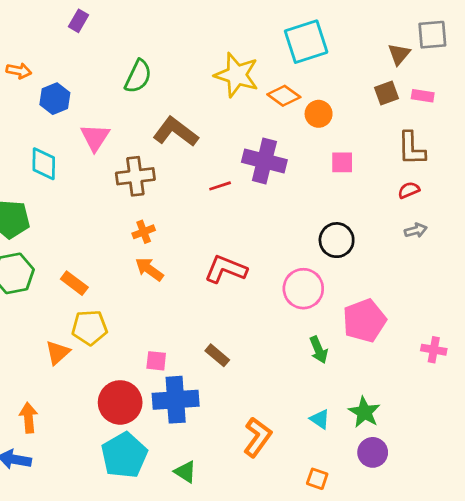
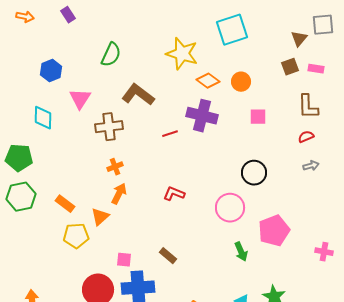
purple rectangle: (78, 21) -> (68, 15), turned -63
orange arrow: (19, 71) -> (25, 17), moved
orange diamond: (284, 96) -> (208, 81), moved
orange arrow: (149, 269) -> (119, 194), turned 80
red L-shape: (226, 269) -> (174, 194), size x0.7
orange triangle: (58, 353) -> (100, 217), moved

